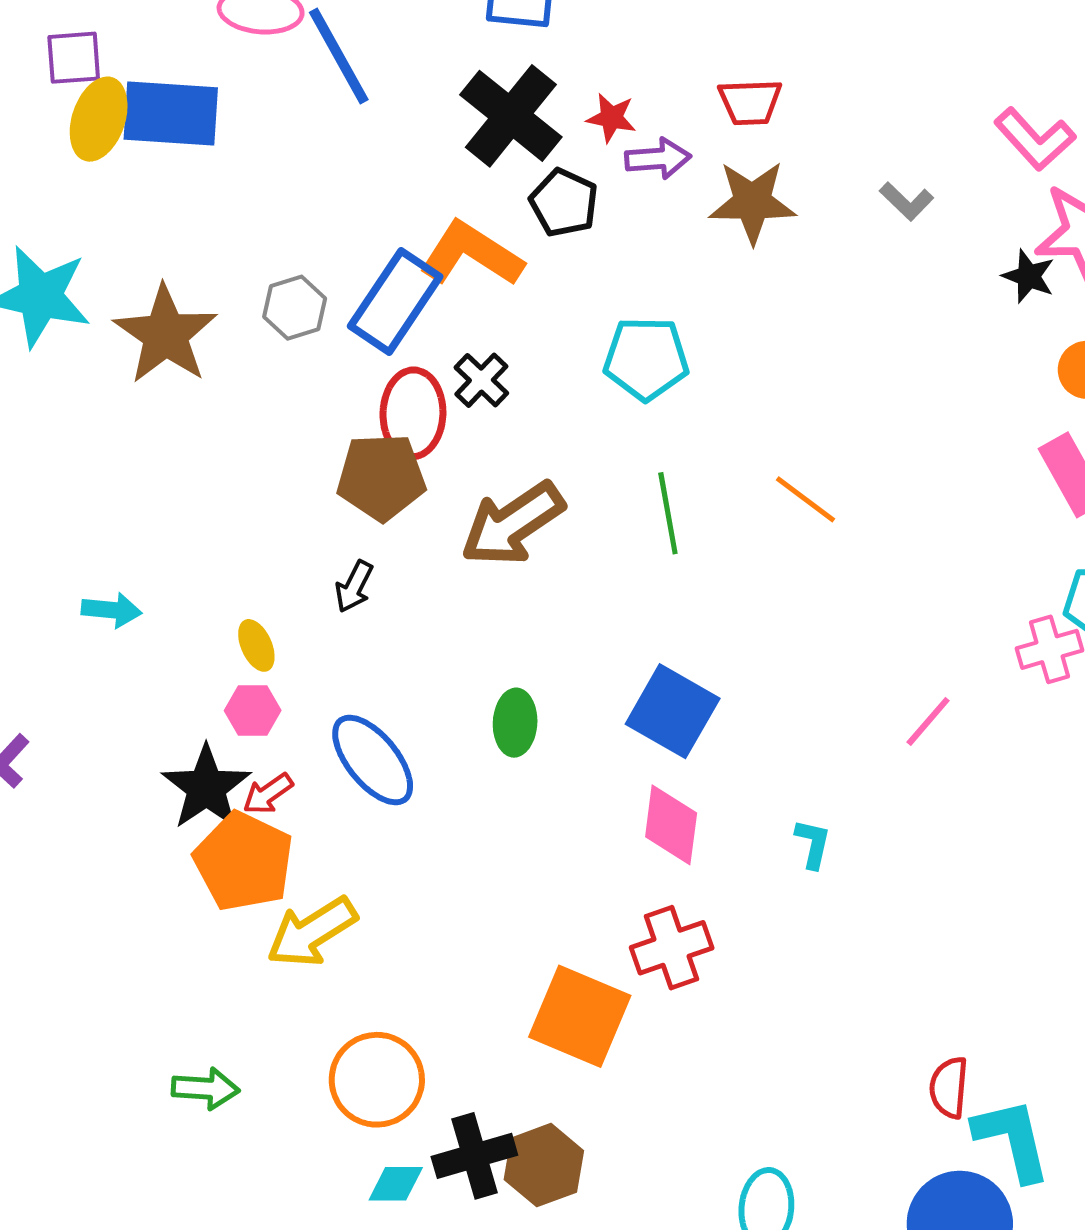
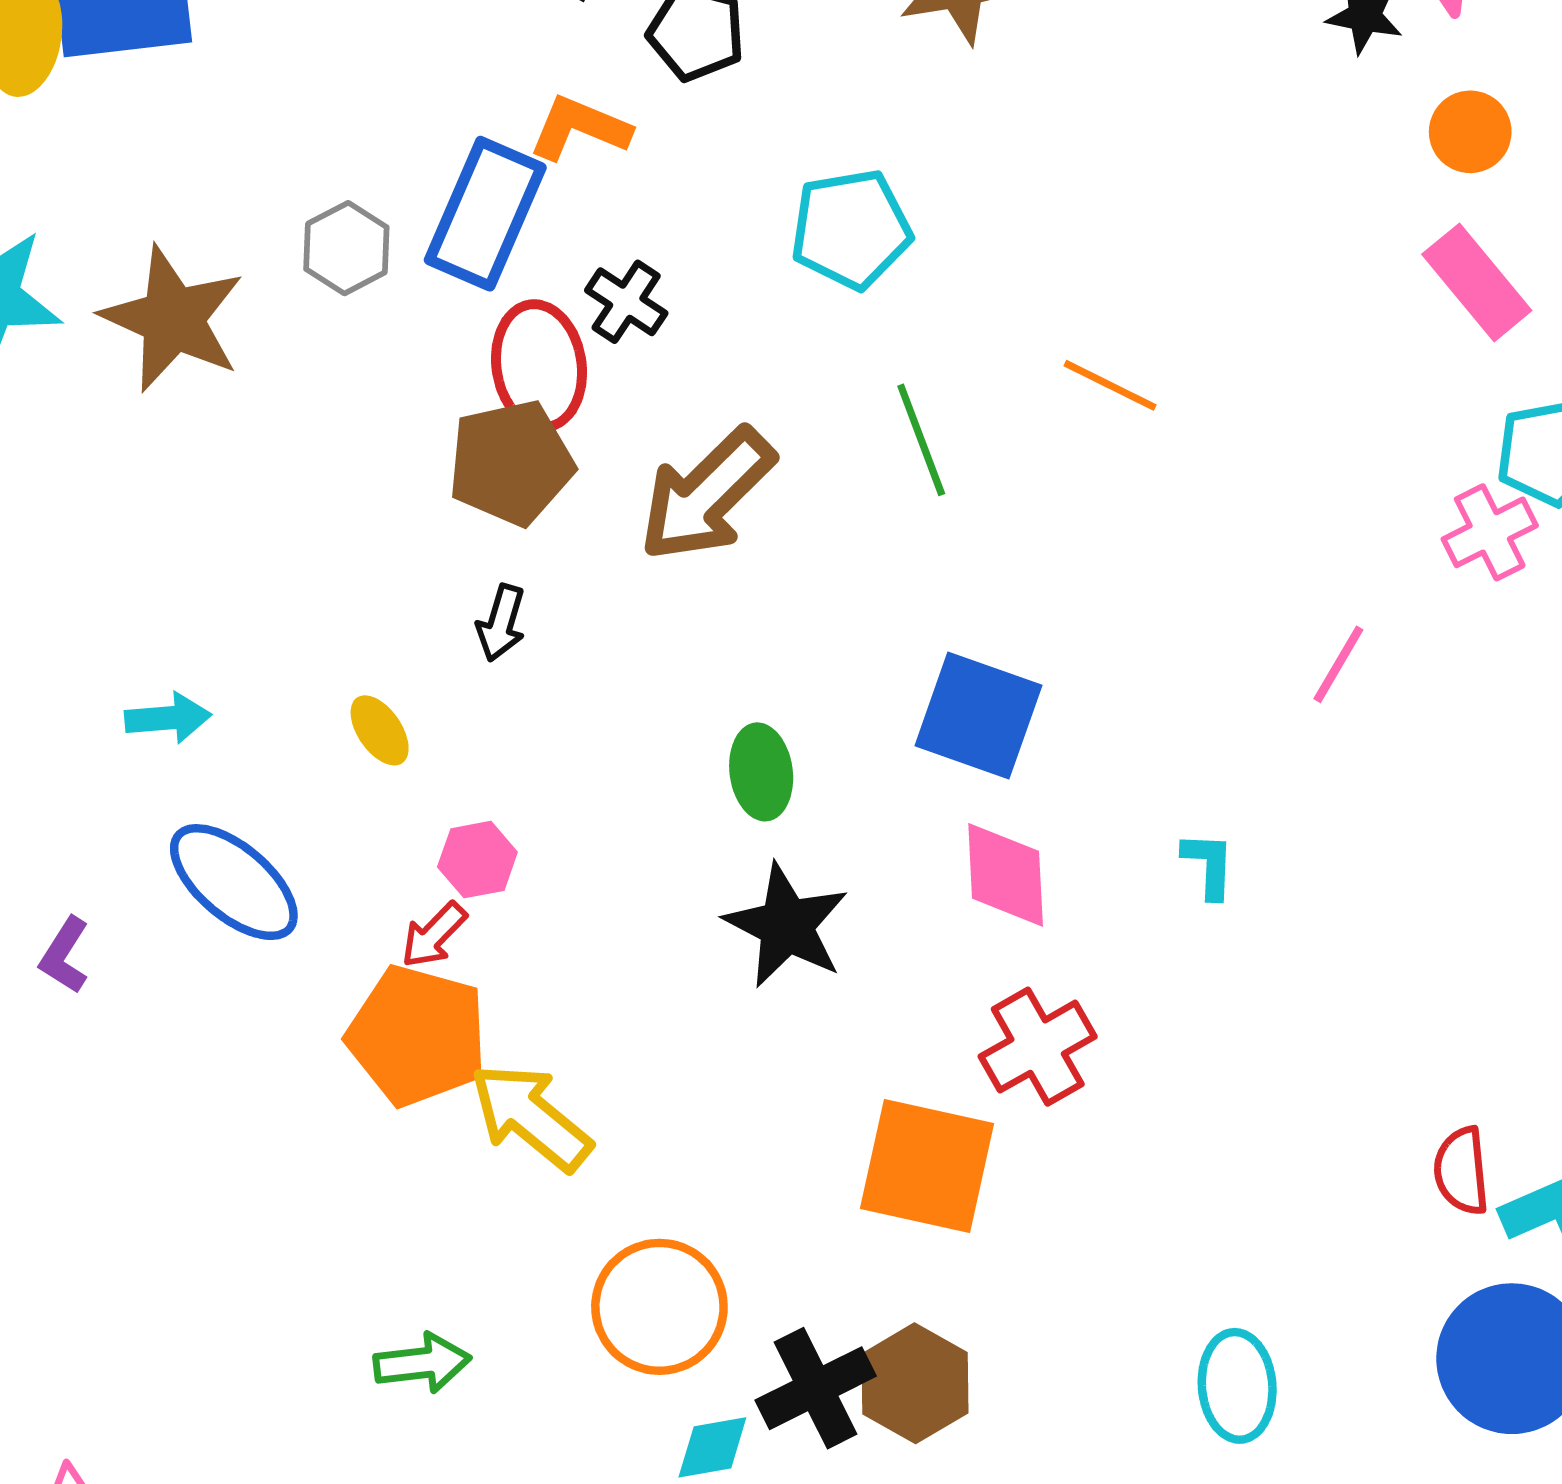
orange L-shape: (471, 254) -> (580, 128), size x0.7
pink hexagon: (253, 710) -> (477, 860), moved
blue ellipse: (373, 760) -> (234, 882), moved
black star: (206, 787) -> (786, 926), moved
yellow arrow: (312, 932) -> (531, 1117), turned 82

